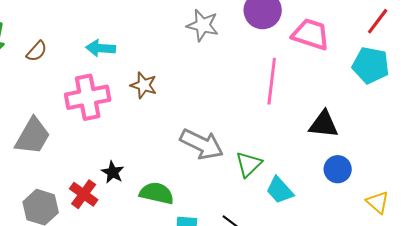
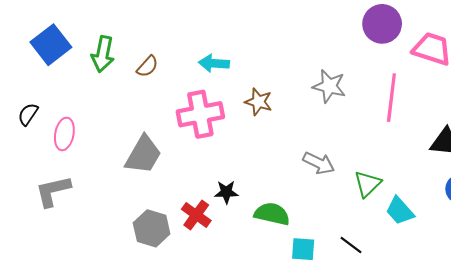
gray star: (203, 25) -> (329, 86), moved
gray arrow: (202, 144) -> (319, 163), size x0.7
black star: (113, 172) -> (226, 192), turned -30

